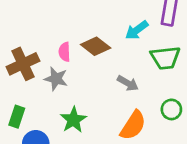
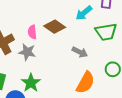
green star: (73, 120) -> (31, 83), moved

